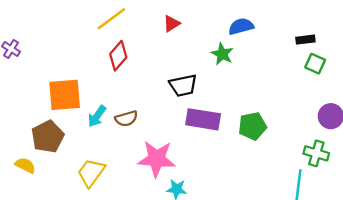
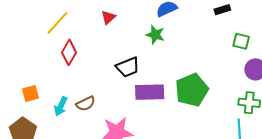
green square: (315, 64) -> (241, 41), moved
orange square: (65, 95) -> (31, 94), size x0.6
green pentagon: (252, 126) -> (192, 90), size x1.4

